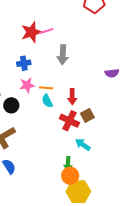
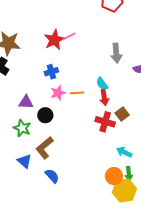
gray arrow: (63, 55) -> (116, 53), moved
cyan semicircle: (47, 101) -> (102, 84), moved
cyan arrow: (83, 145) -> (124, 152), moved
green arrow: (68, 164) -> (129, 174), moved

